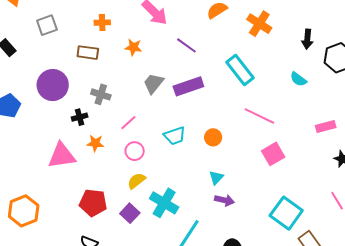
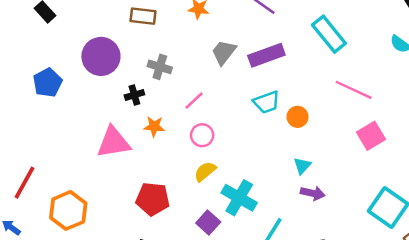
cyan trapezoid: (175, 136) -> (267, 102), moved
purple square: (130, 213) -> (208, 223), moved

